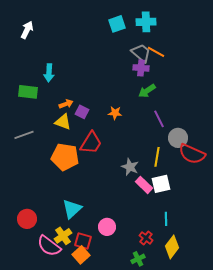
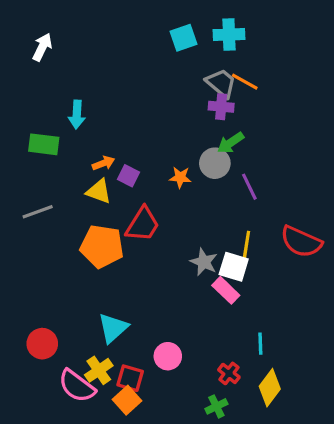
gray circle: (178, 138) -> (215, 163), moved
white square: (161, 184) -> (234, 267), moved, turned 30

